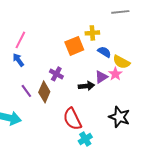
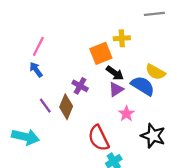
blue semicircle: (104, 52) -> (143, 86), moved, size x1.5
pink star: (115, 74) -> (126, 114), moved
purple triangle: (101, 77) -> (116, 89), moved
black arrow: (86, 86) -> (115, 73), moved, turned 42

